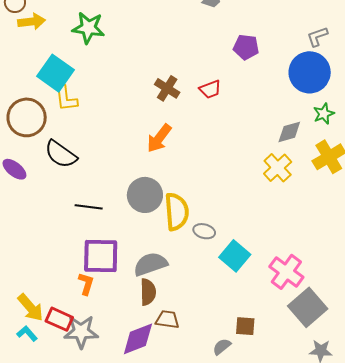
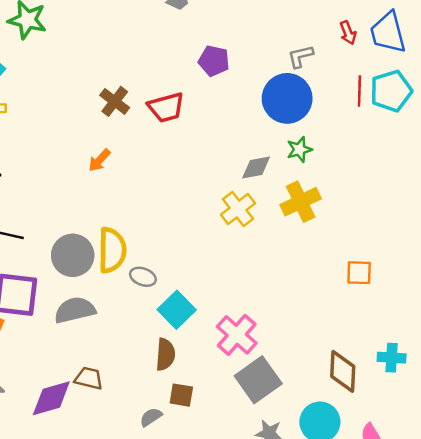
red trapezoid: (210, 89) -> (166, 107), size x1.4
orange arrow: (159, 138) -> (99, 160), size x0.7
gray circle: (145, 195) -> (73, 255), moved
brown semicircle: (148, 292) -> (165, 354), moved

